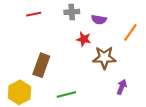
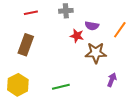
purple semicircle: (99, 20) -> (92, 26), moved
brown rectangle: (41, 65) -> (26, 45), moved

